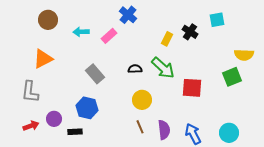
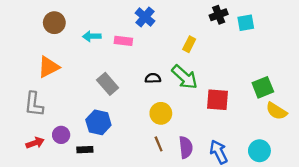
black cross: (190, 32) -> (219, 15), moved, turned 35
pink rectangle: (109, 36) -> (123, 41), turned 49
yellow semicircle: (244, 55) -> (276, 111), moved, turned 30

